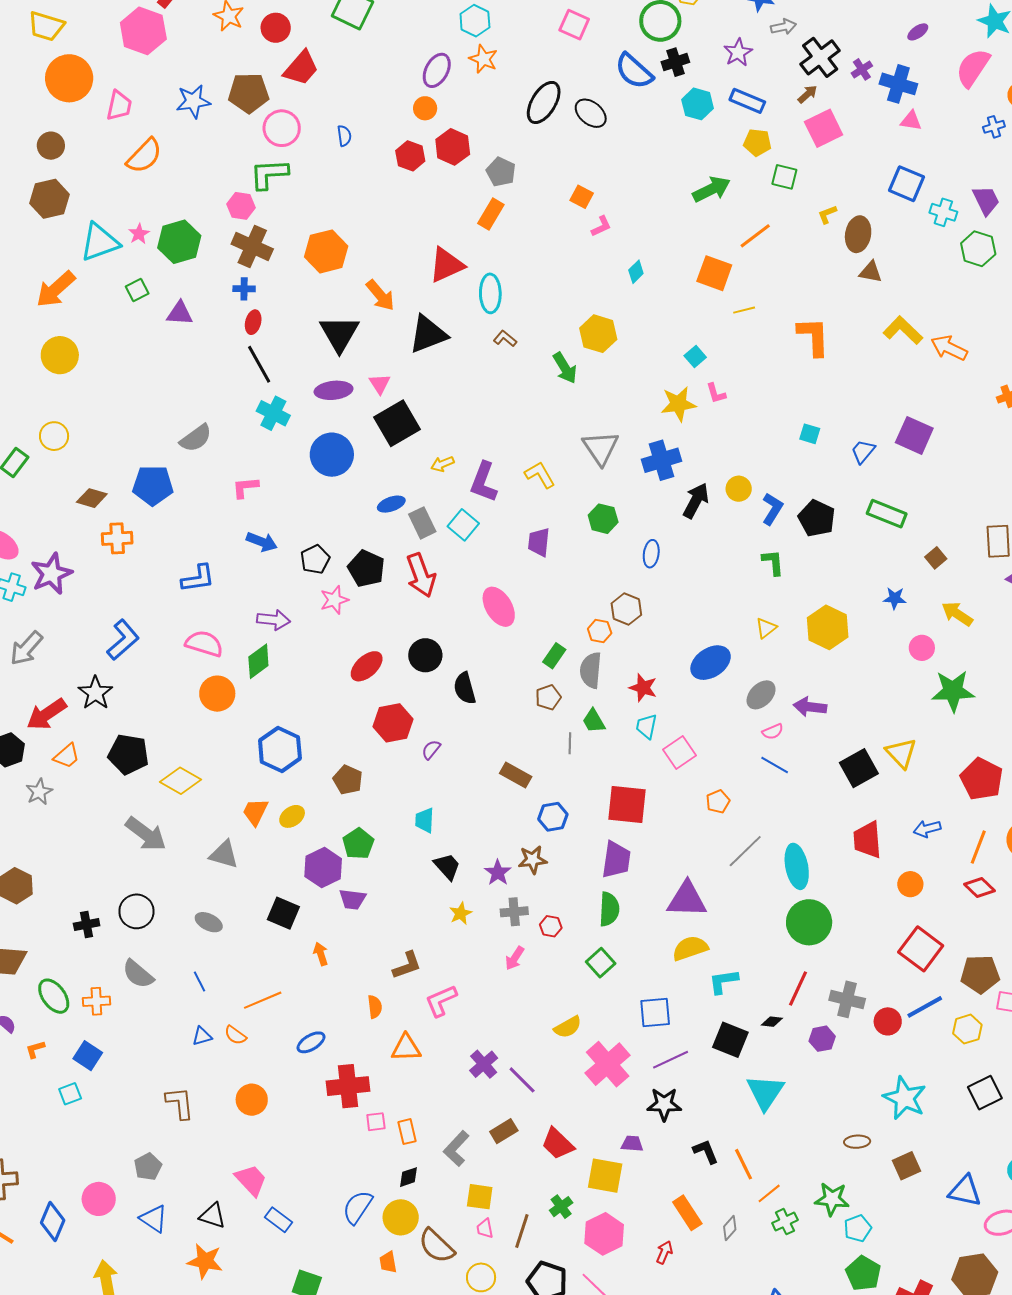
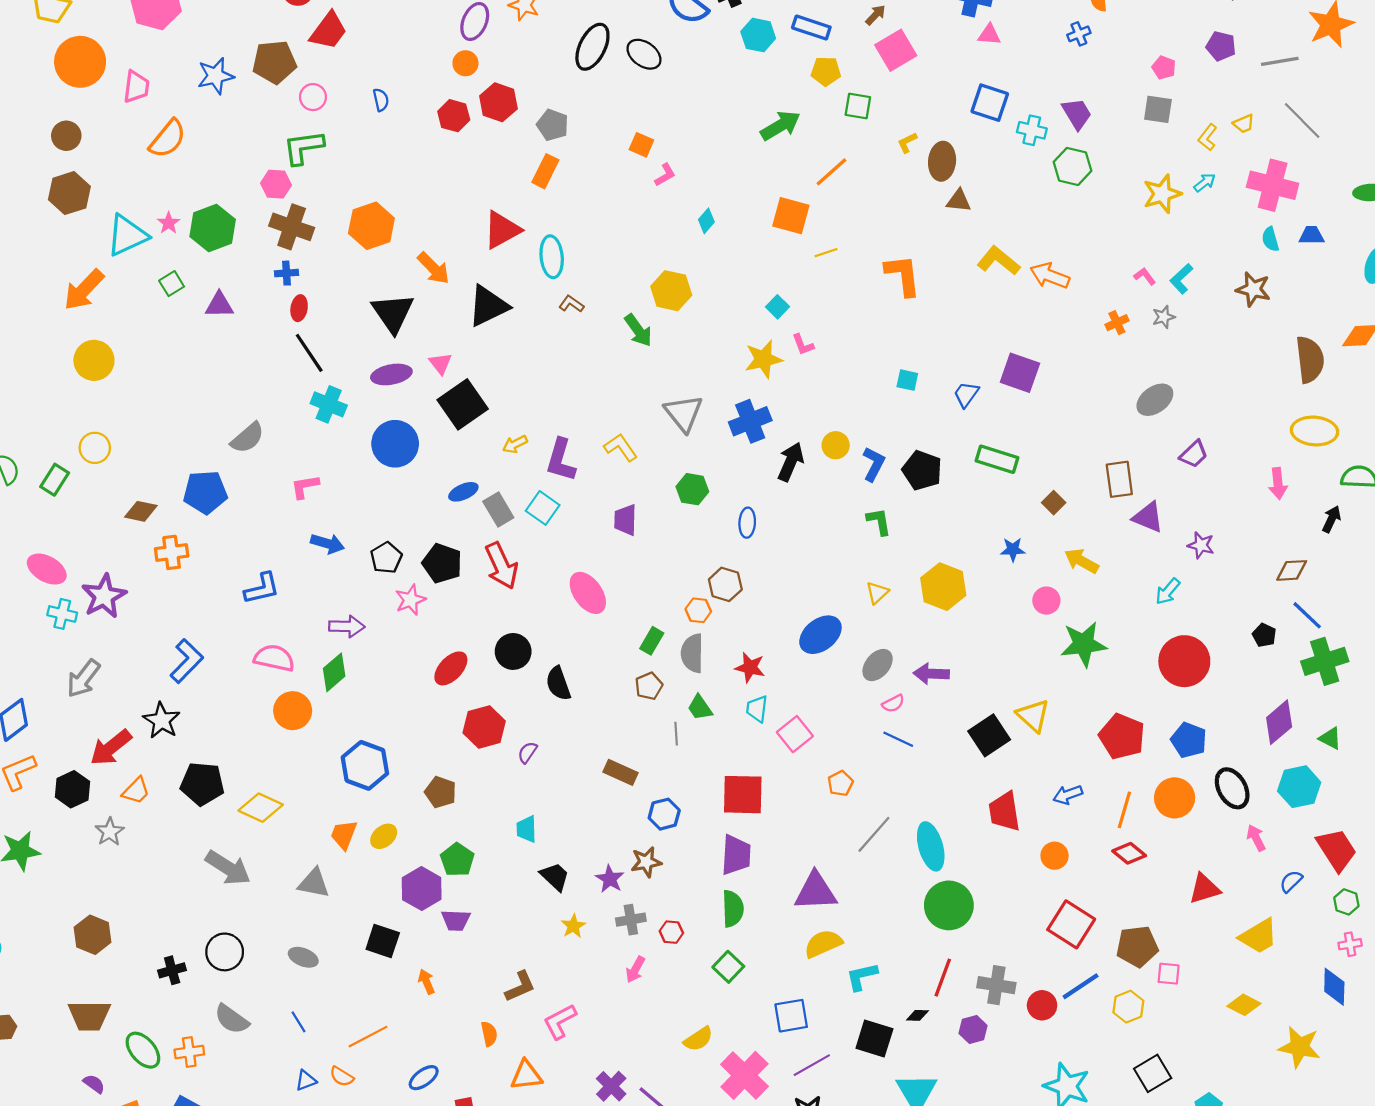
pink circle: (282, 128) -> (313, 97), size x0.7

